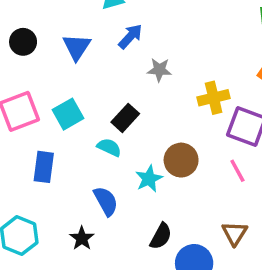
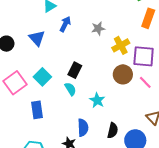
gray star: (159, 70) -> (98, 28), moved
cyan semicircle: (109, 147) -> (70, 89), turned 48
brown circle: (181, 160) -> (123, 74), moved
blue semicircle: (106, 201) -> (83, 128), moved, turned 42

